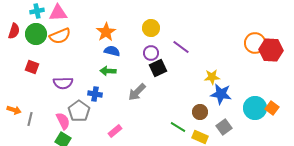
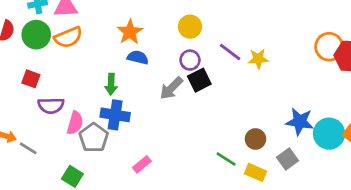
green arrow: (108, 71) -> (111, 84), moved, turned -91
yellow star: (212, 77) -> (258, 59), moved
purple semicircle: (63, 83) -> (51, 106), moved
gray arrow: (137, 92) -> (171, 88), moved
blue cross: (95, 94) -> (115, 115), size x1.5
blue star: (221, 94) -> (300, 122), moved
gray line: (30, 119) -> (28, 148), turned -72
pink semicircle: (63, 121) -> (75, 123), moved, turned 42

